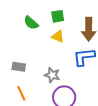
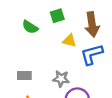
yellow triangle: (58, 36) -> (69, 41), moved

